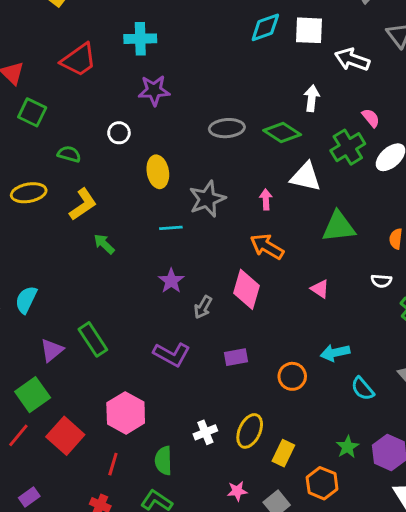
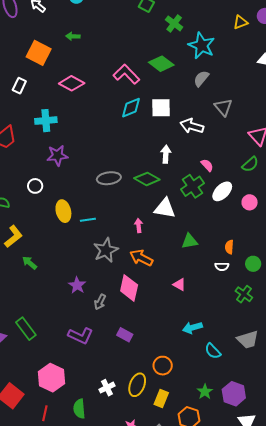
gray star: (207, 199) -> (106, 250), moved
green triangle: (339, 227) -> (190, 241), size x0.7
cyan line: (171, 228) -> (88, 220), moved
white semicircle: (381, 281) -> (222, 267), moved
purple rectangle: (236, 357) -> (125, 335), turned 42
orange circle: (292, 376) -> (163, 366), moved

